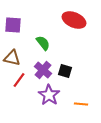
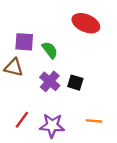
purple square: (13, 25) -> (24, 42), moved
red line: (19, 80) -> (22, 120), moved
purple star: (49, 95) -> (52, 126), moved, turned -30

